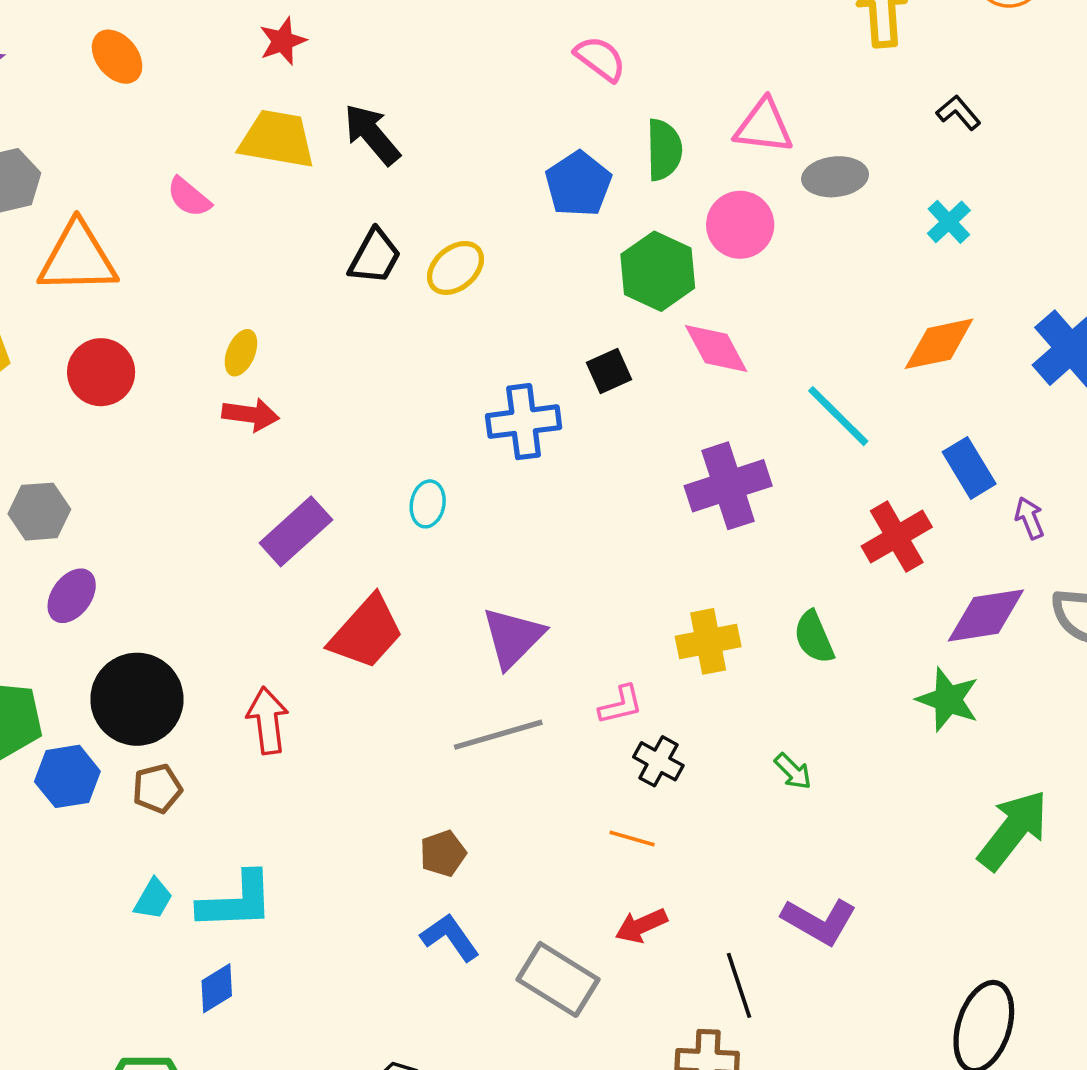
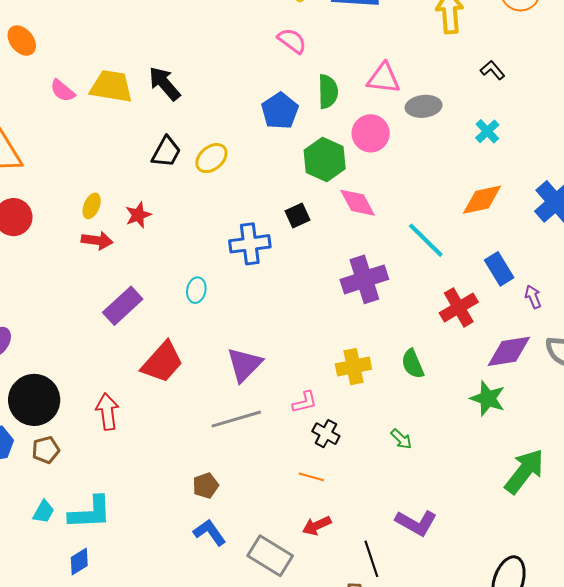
red star: (283, 41) -> (138, 215), moved
pink semicircle: (189, 197) -> (63, 91), moved

